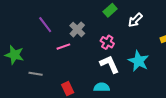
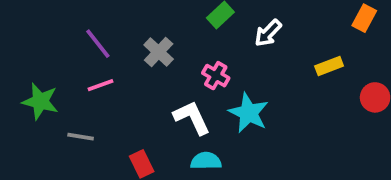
pink line: (63, 47) -> (101, 85), moved
cyan star: (138, 61) -> (249, 113), moved
white L-shape: (109, 64) -> (192, 118), moved

